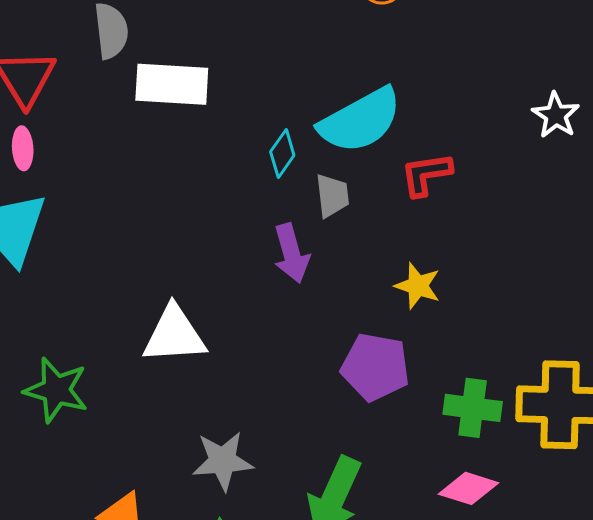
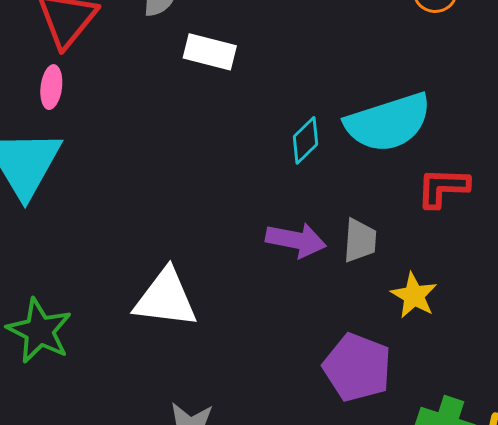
white rectangle: (172, 84) -> (210, 52), size x0.7
gray trapezoid: (332, 196) -> (360, 240), moved
purple arrow: (291, 253) -> (296, 240), turned -74

